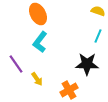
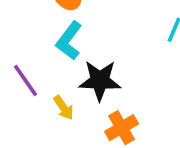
black star: (87, 64) -> (100, 81), moved

